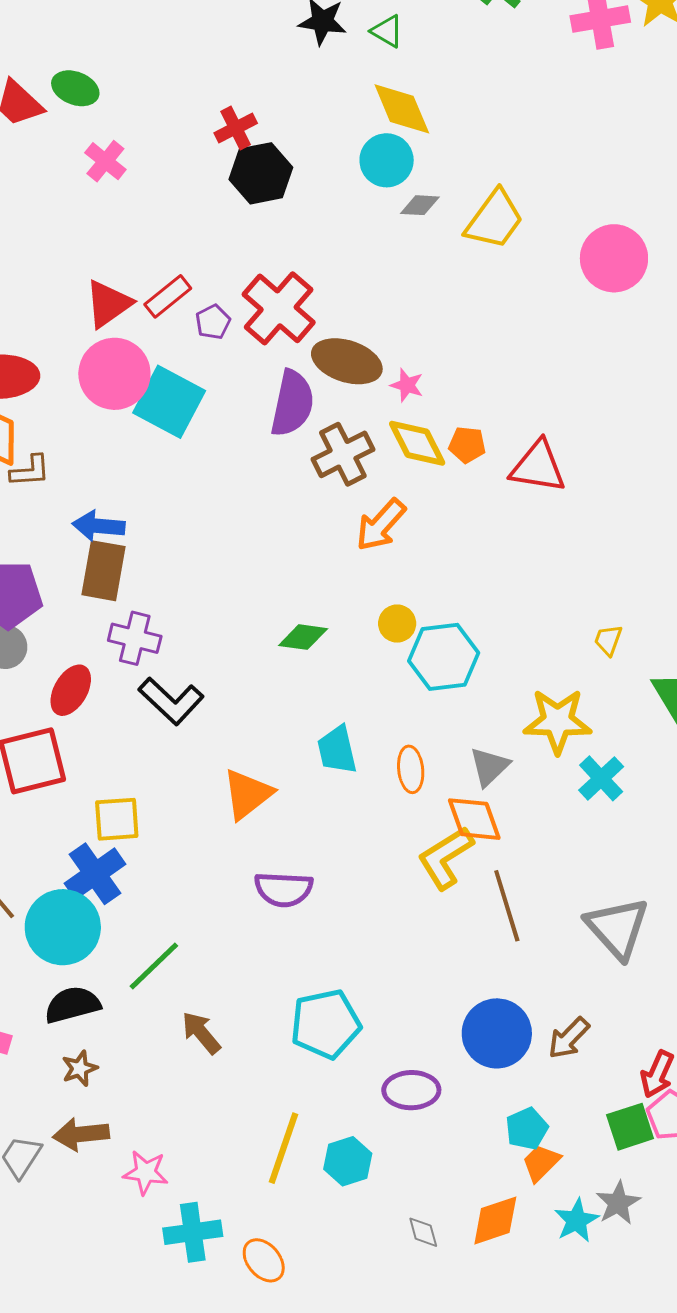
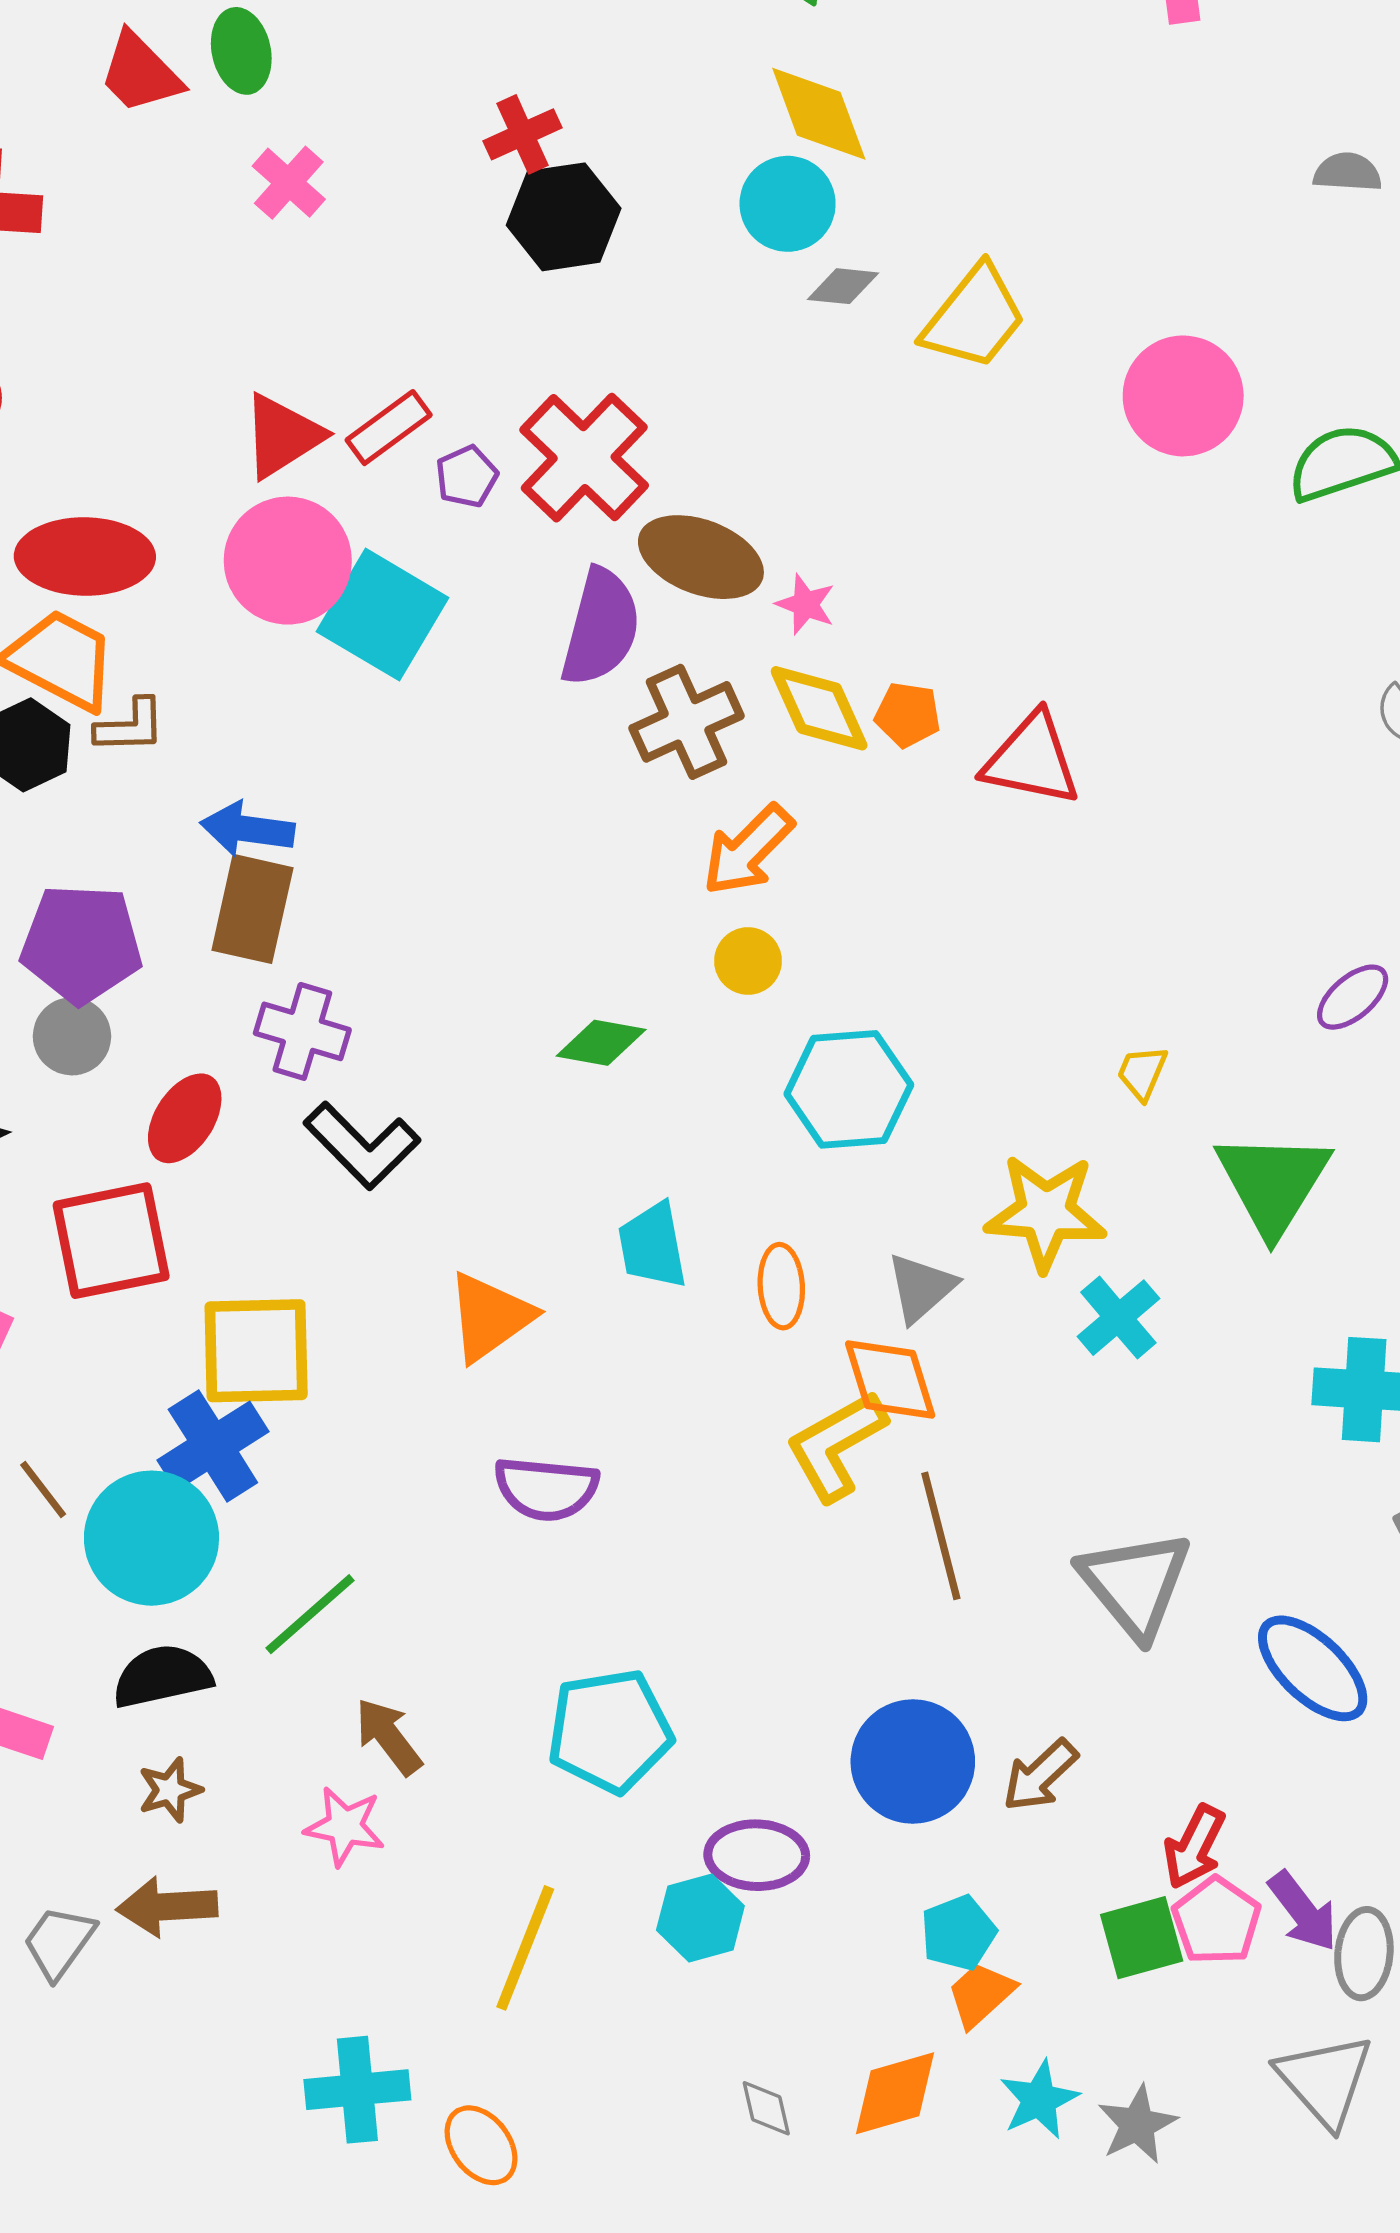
green ellipse: (75, 88) -> (241, 51), turned 54
yellow circle: (397, 624) -> (748, 961), moved
yellow square: (117, 819) -> (256, 1351), size x1.4
cyan hexagon: (348, 1161) -> (700, 1918), moved
pink star: (146, 1173) -> (345, 1826), moved
gray star: (618, 1203) -> (1137, 2124), moved

